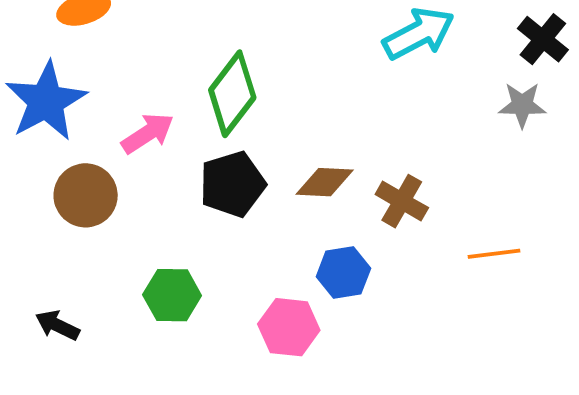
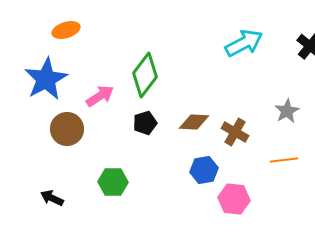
gray star: (522, 105) -> (287, 111), moved, turned -30
black pentagon: (232, 184) -> (145, 123), size x0.7
pink hexagon: (289, 327) -> (234, 199), moved

